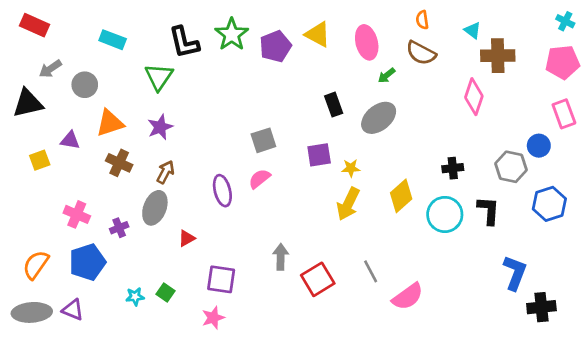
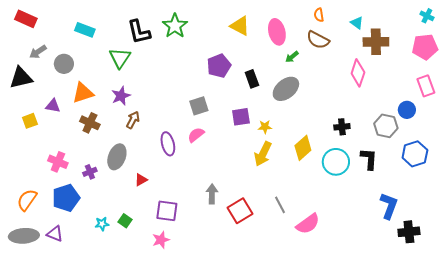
purple pentagon: (275, 46) -> (219, 66), moved
brown arrow: (165, 172) -> (133, 120), moved

